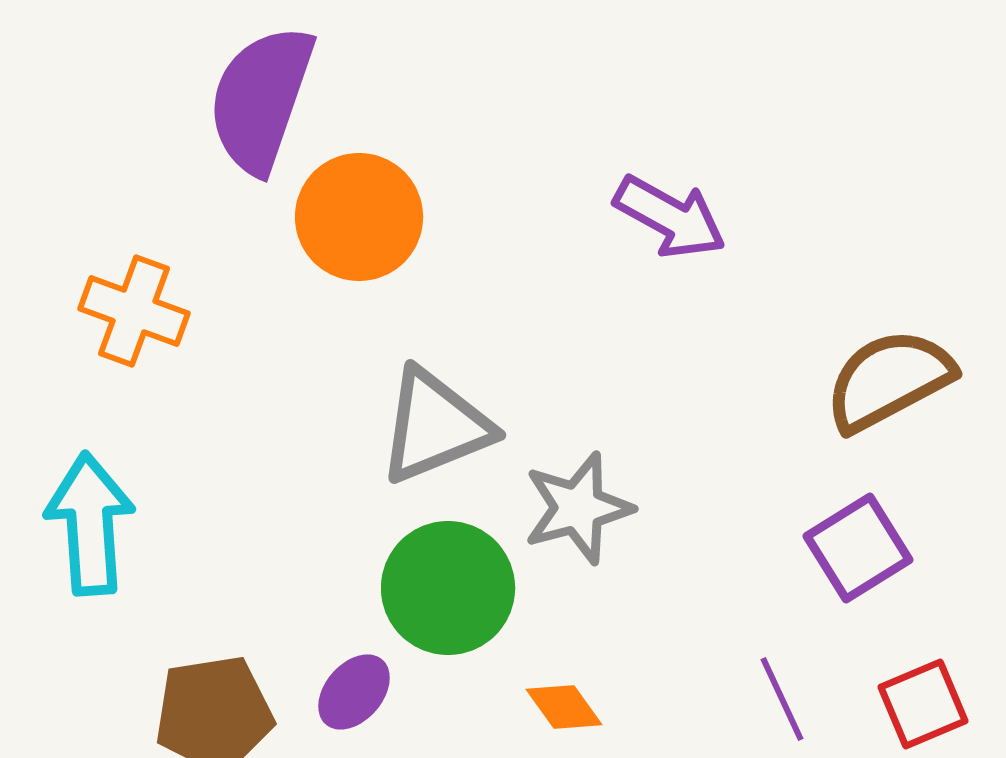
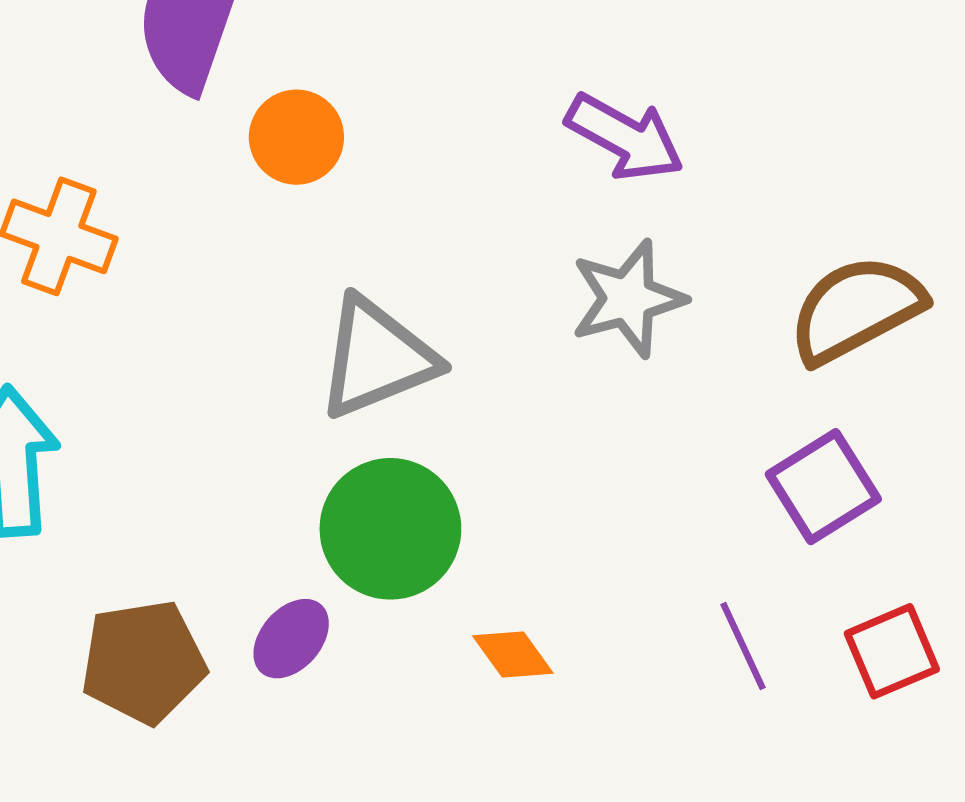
orange circle: (359, 217) -> (296, 137), size x0.7
gray star: (578, 508) -> (628, 299), moved

